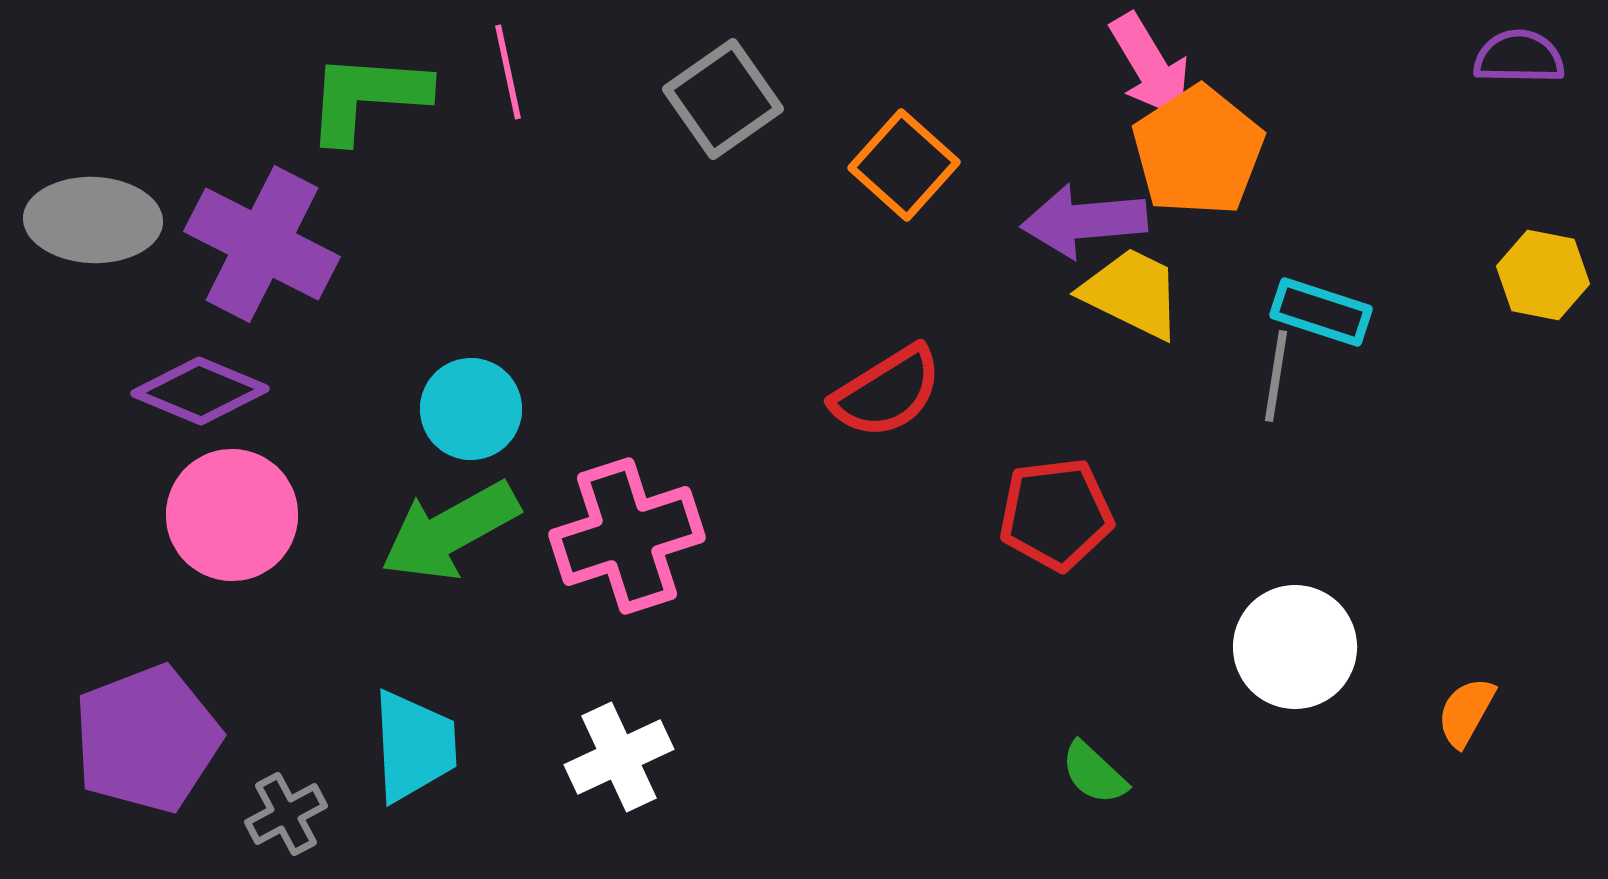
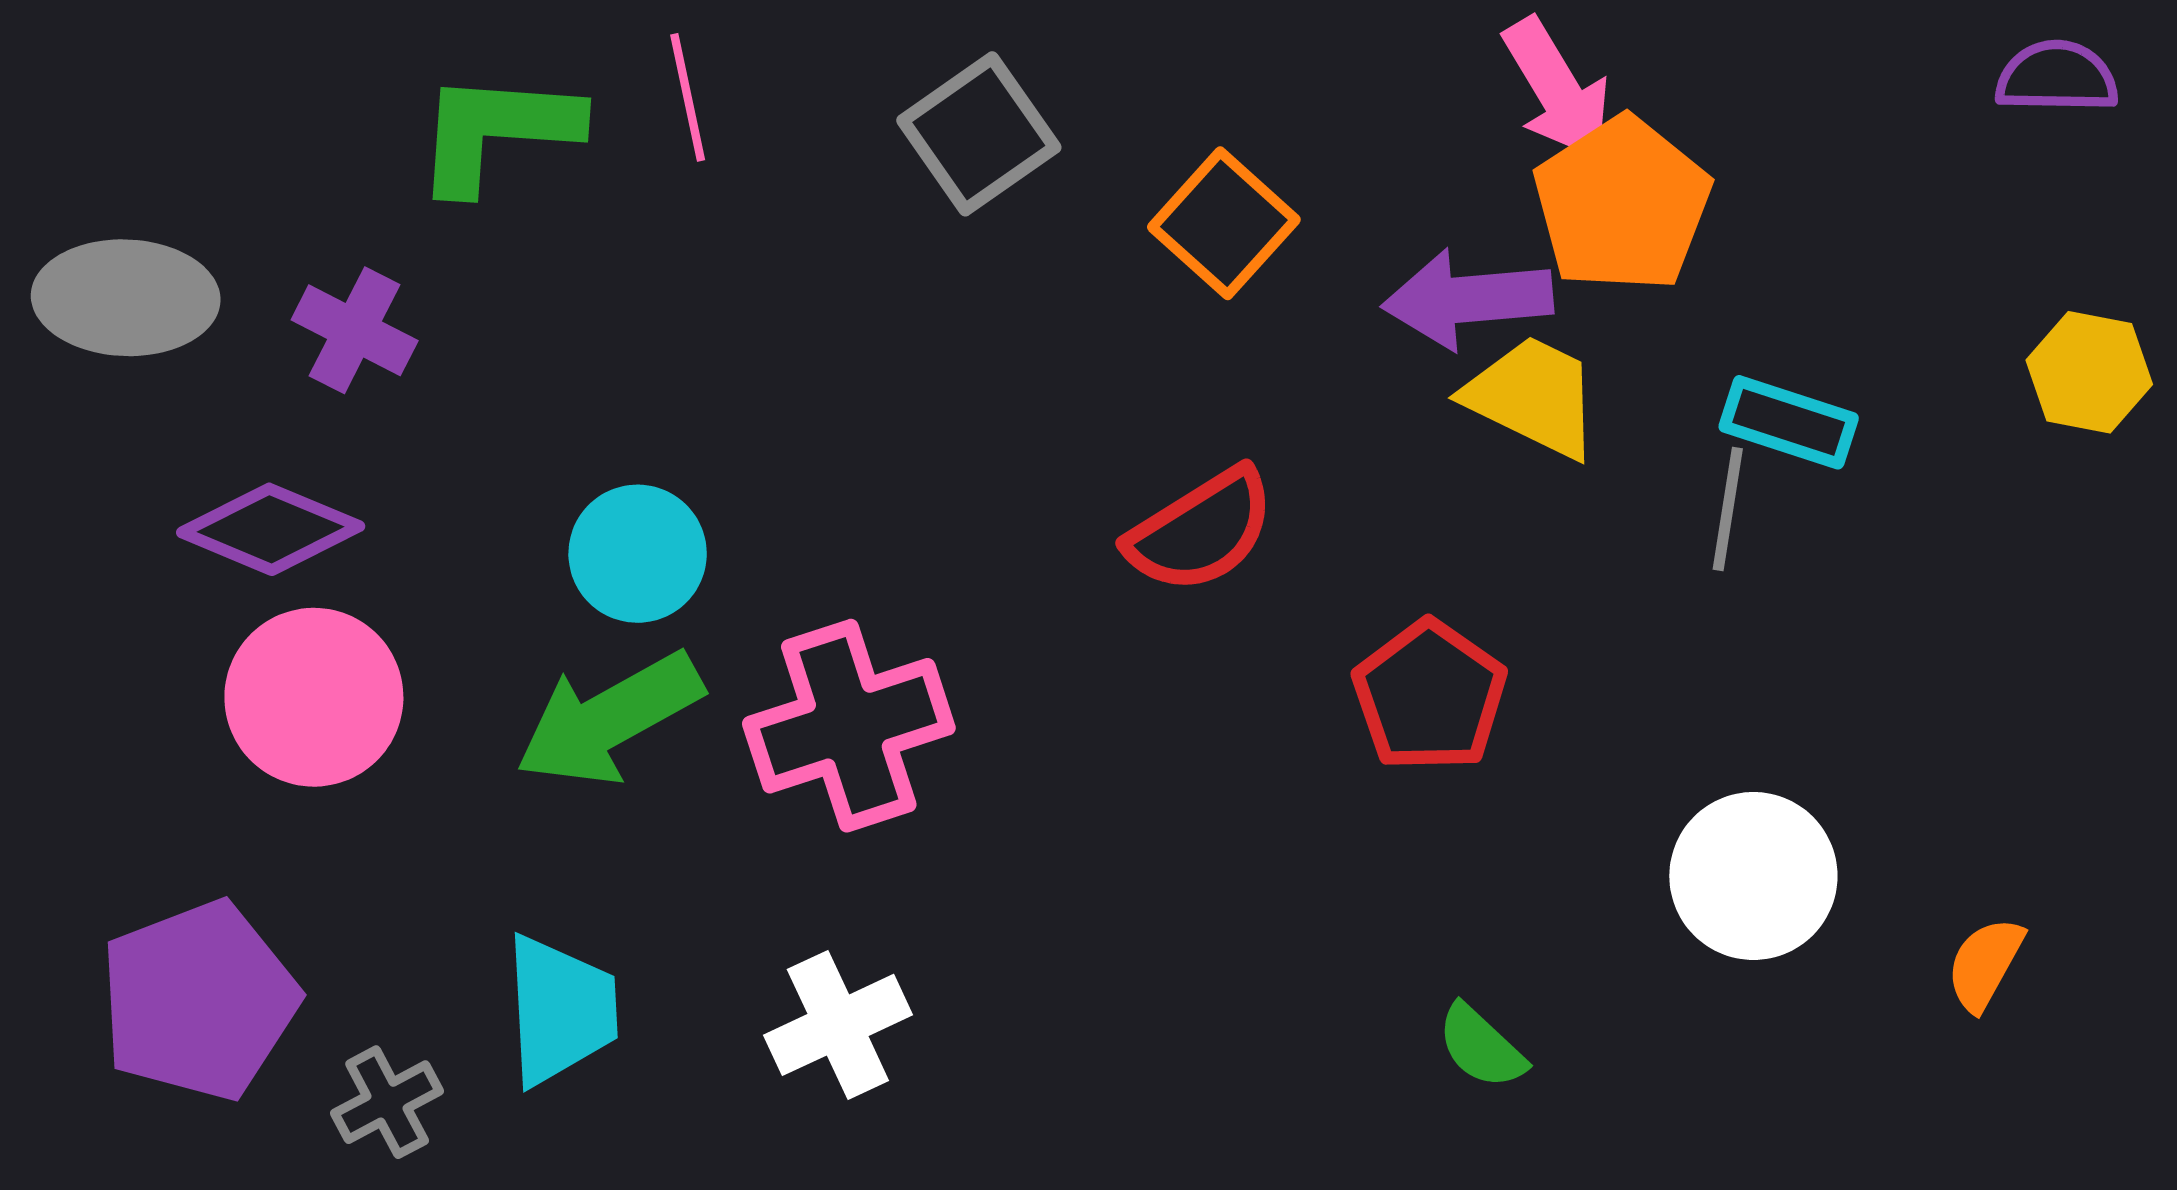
purple cross: (262, 244) -> (355, 330), size x0.6
red pentagon: (1056, 514) -> (1430, 696), turned -30

